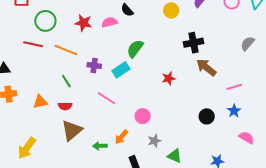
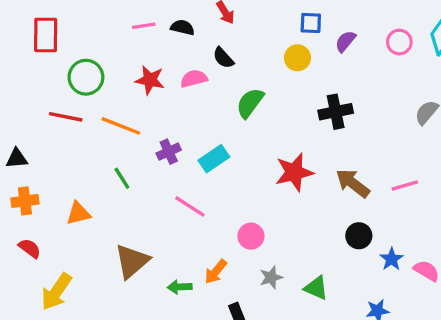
green semicircle: (135, 49) -> (250, 103), moved
purple cross: (94, 66) -> (169, 152), turned -32
brown arrow: (206, 67) -> (353, 183), moved
red star: (169, 78) -> (294, 172), size x1.6
red semicircle: (65, 106) -> (30, 248), moved, turned -144
blue star: (234, 111) -> (392, 259), moved
green triangle: (175, 156) -> (316, 288), moved

